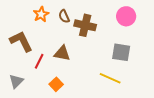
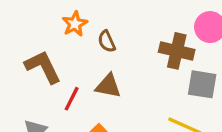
brown semicircle: (64, 16) -> (107, 41), moved
brown cross: (85, 25) -> (177, 51), moved

